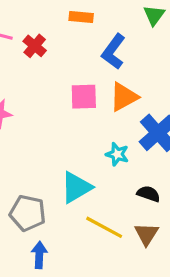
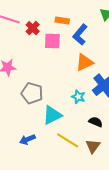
orange rectangle: (81, 17) -> (62, 20), moved
pink square: (84, 97) -> (52, 41), moved
gray pentagon: (28, 213) -> (32, 93), moved
blue arrow: (39, 255) -> (27, 139), moved, turned -119

